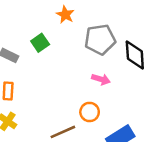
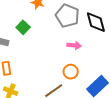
gray pentagon: (100, 39) -> (67, 16), turned -30

